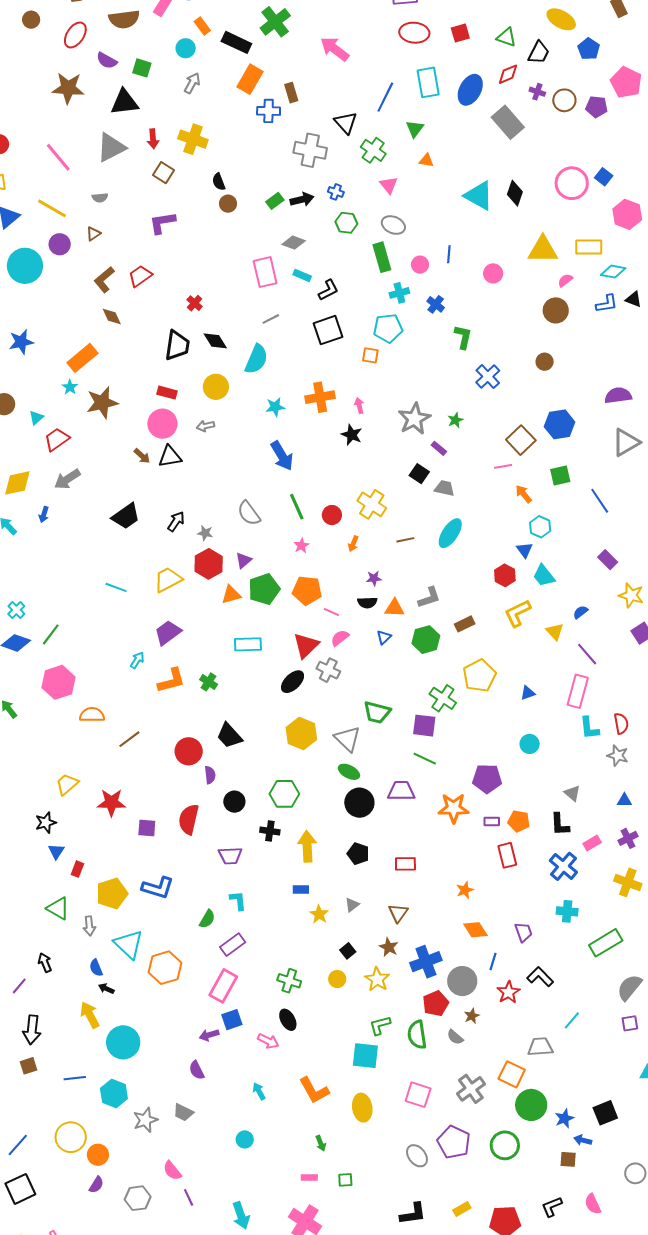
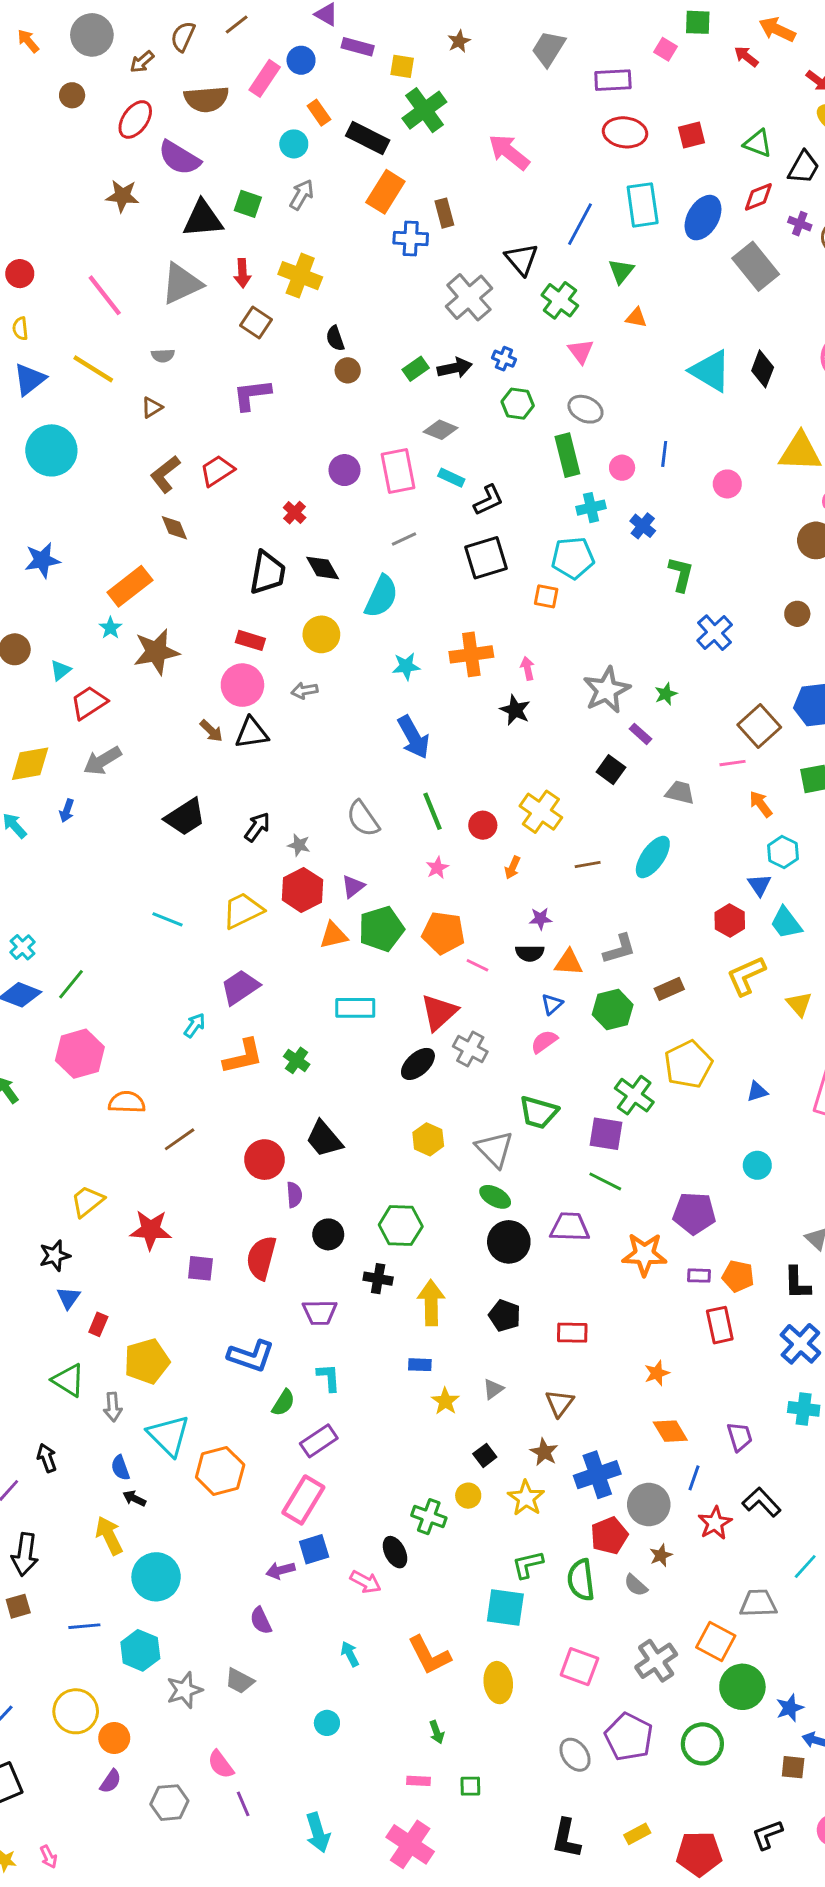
purple semicircle: (107, 60) -> (179, 158), size x1.4
green square: (142, 68) -> (248, 204), moved
brown star: (68, 88) -> (122, 196), size x0.7
gray cross: (310, 150) -> (469, 297), turned 36
purple circle: (60, 244) -> (344, 470), moved
gray trapezoid: (445, 488) -> (680, 792), moved
pink semicircle: (340, 638) -> (544, 1042), moved
yellow hexagon: (301, 734) -> (428, 1139), size x0.7
blue L-shape: (158, 888) -> (251, 1356), moved
green cross: (289, 981) -> (429, 1517), moved
black L-shape: (413, 1214) -> (566, 1838), turned 108

